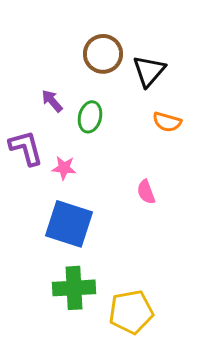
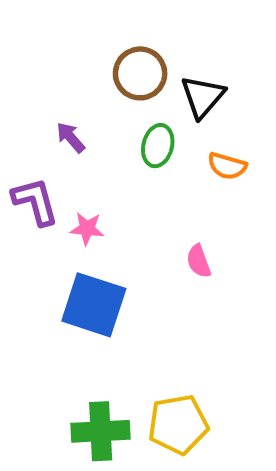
green ellipse: (90, 117) -> (158, 146), moved
green cross: (74, 288) -> (101, 431), moved

